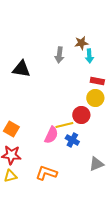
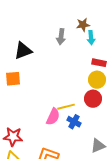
black triangle: (21, 69) -> (23, 51), turned -30
red circle: (81, 115) -> (93, 99), moved
orange square: (11, 129) -> (13, 79), moved, turned -35

